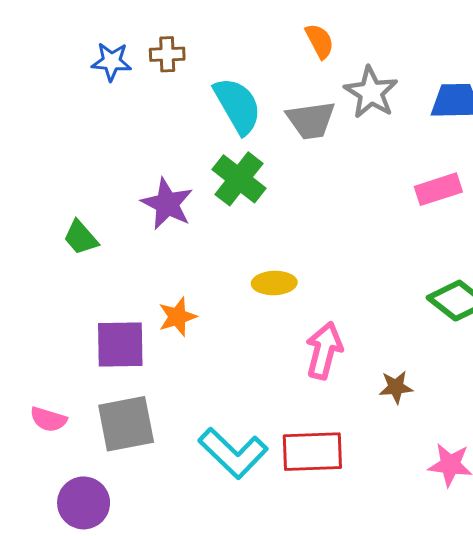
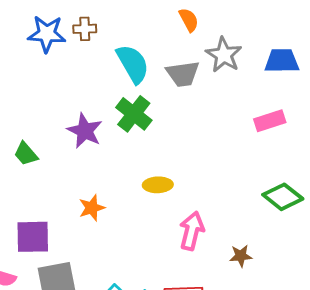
blue star: (111, 62) -> (47, 34), size x1.4
purple square: (120, 345) -> (33, 237), moved

